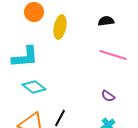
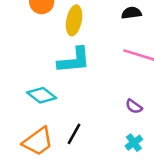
cyan L-shape: (25, 57) -> (74, 60), moved

